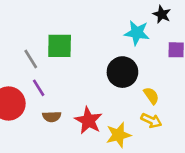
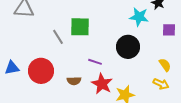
purple line: (39, 88) -> (95, 62), moved, turned -40
yellow semicircle: (151, 96) -> (165, 65), moved
yellow arrow: (151, 121) -> (161, 84), moved

